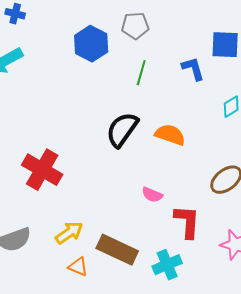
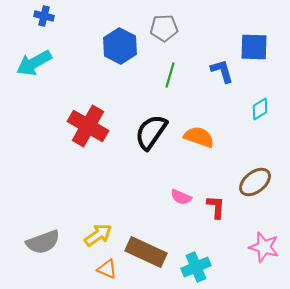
red cross: (42, 170) -> (88, 126), moved
red L-shape: (187, 222) -> (216, 207), moved, size x0.7

